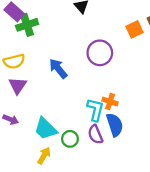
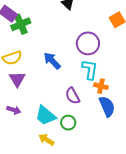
cyan L-shape: (95, 110) -> (90, 70), moved
purple semicircle: (95, 134) -> (72, 96), moved
yellow arrow: (44, 156) -> (46, 140), turned -84

